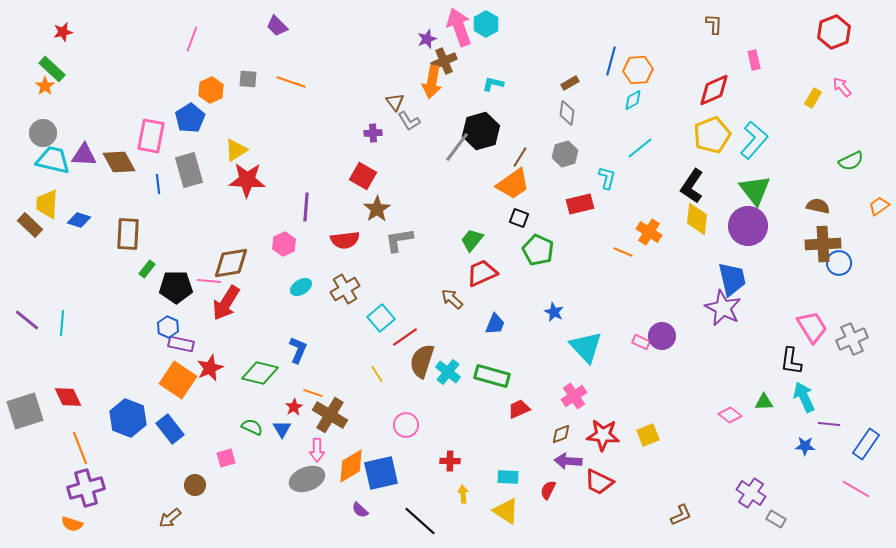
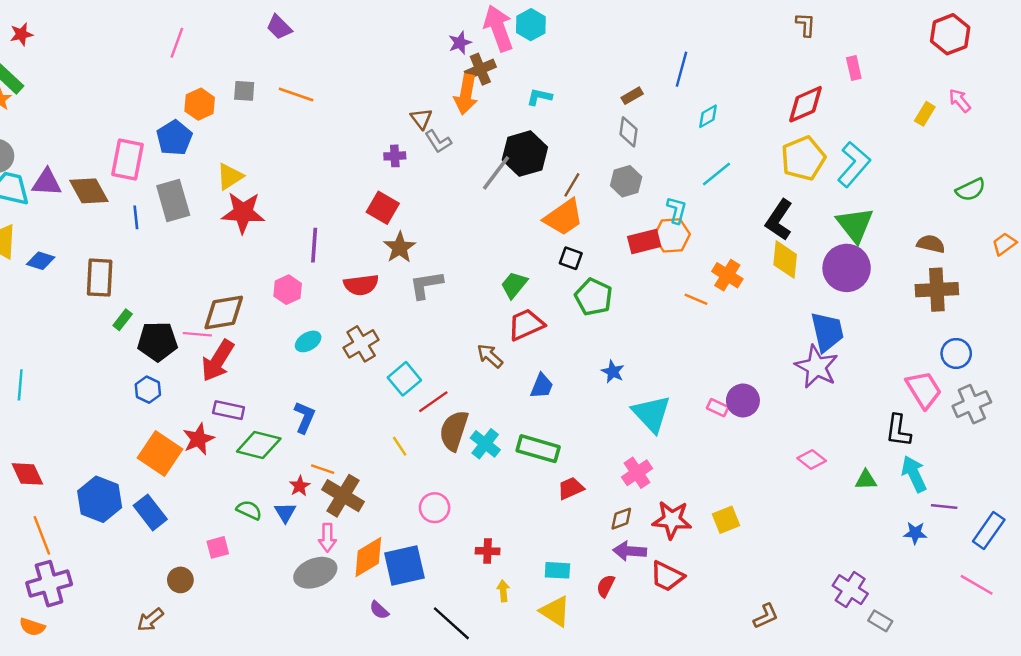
orange hexagon: (638, 70) -> (672, 235), moved
blue circle: (839, 263) -> (956, 353), moved
purple rectangle: (181, 344) -> (229, 410), moved
pink diamond: (730, 415) -> (812, 459), moved

